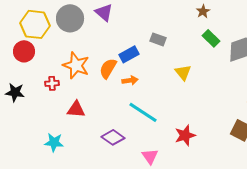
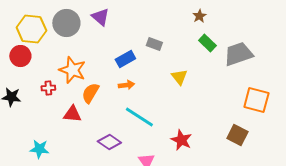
orange semicircle: (108, 68) -> (90, 93), moved
red star: (185, 135) -> (181, 140), turned -30
cyan star: (54, 142) -> (39, 149), moved

